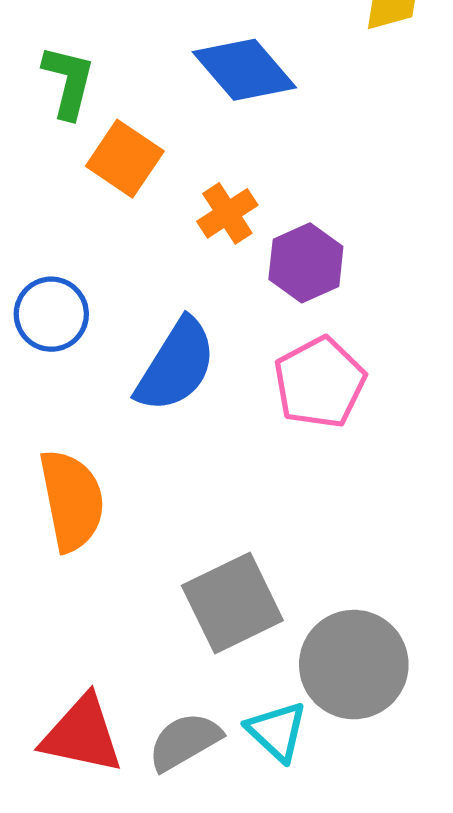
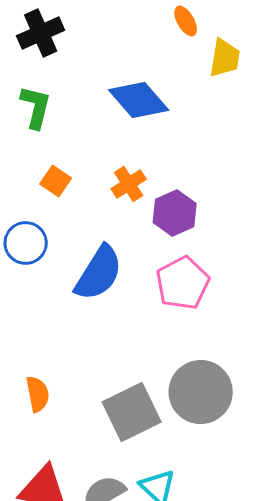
orange square: (125, 159) -> (56, 181), moved, size x0.7
orange semicircle: (72, 500) -> (38, 394), moved, size x0.6
gray circle: (354, 665) -> (201, 392), moved

